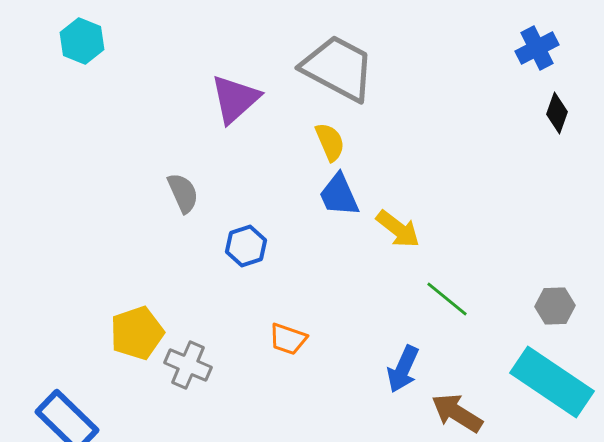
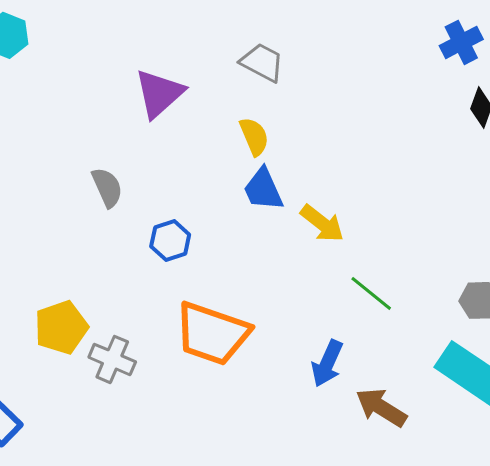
gray trapezoid: (338, 68) -> (262, 62), size x0.6
orange trapezoid: (288, 339) -> (212, 333), size x2.0

